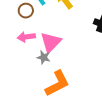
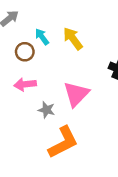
pink triangle: (51, 42) -> (76, 94), moved

